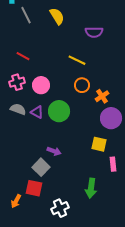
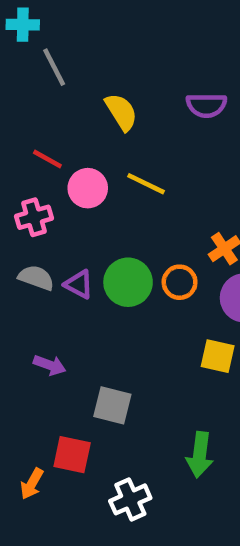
yellow semicircle: (57, 16) -> (121, 112), moved
yellow line: (77, 60) -> (146, 184), moved
pink circle: (41, 85) -> (88, 188), moved
orange circle: (82, 85) -> (180, 282), moved
purple arrow: (54, 151) -> (50, 365), moved
gray square: (41, 167) -> (112, 405), moved, turned -30

